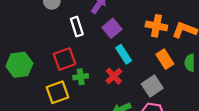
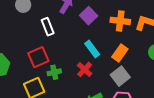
purple square: (112, 28) -> (89, 16), moved
orange rectangle: (165, 59) -> (120, 53), moved, turned 72

